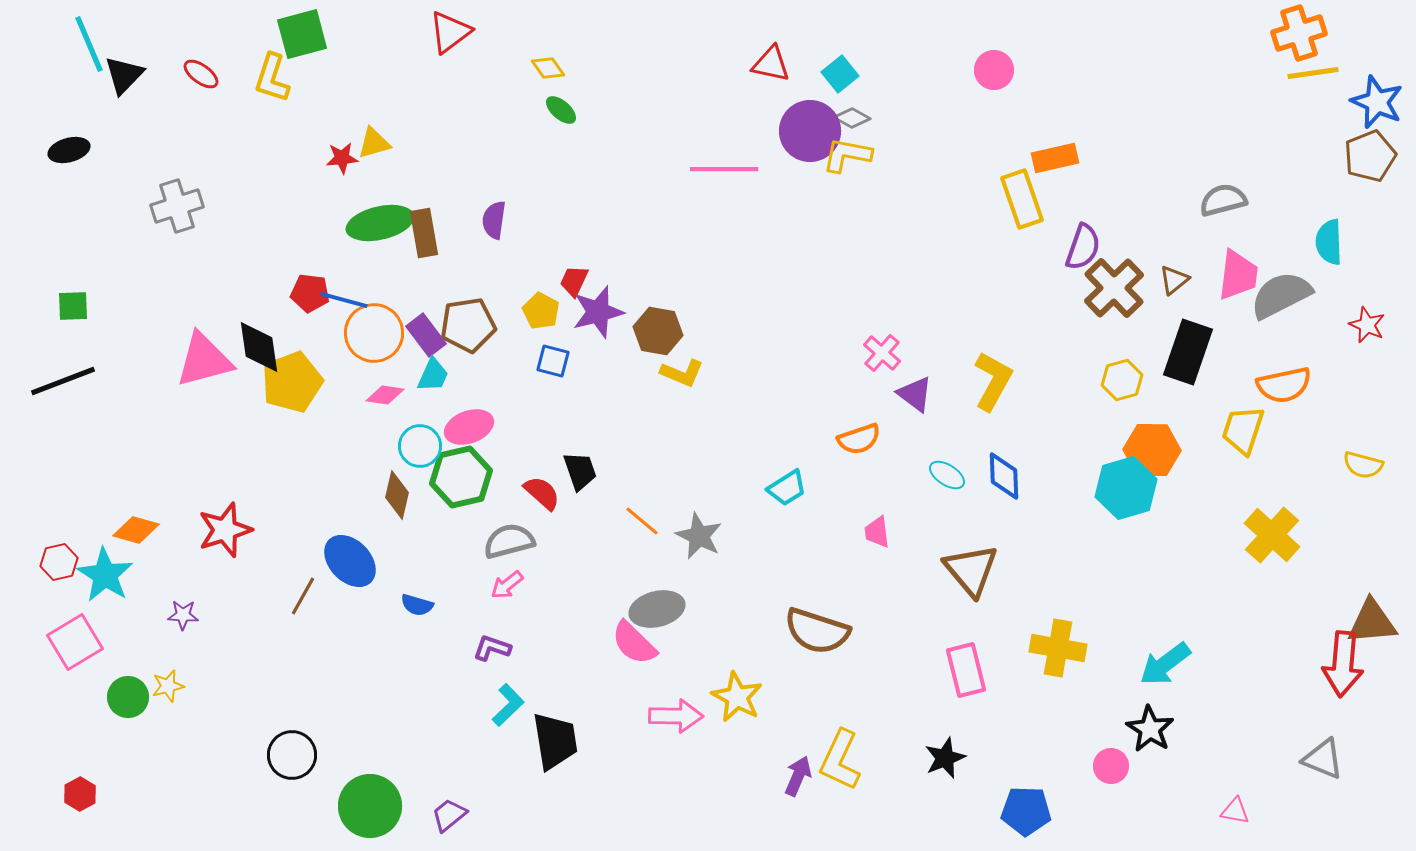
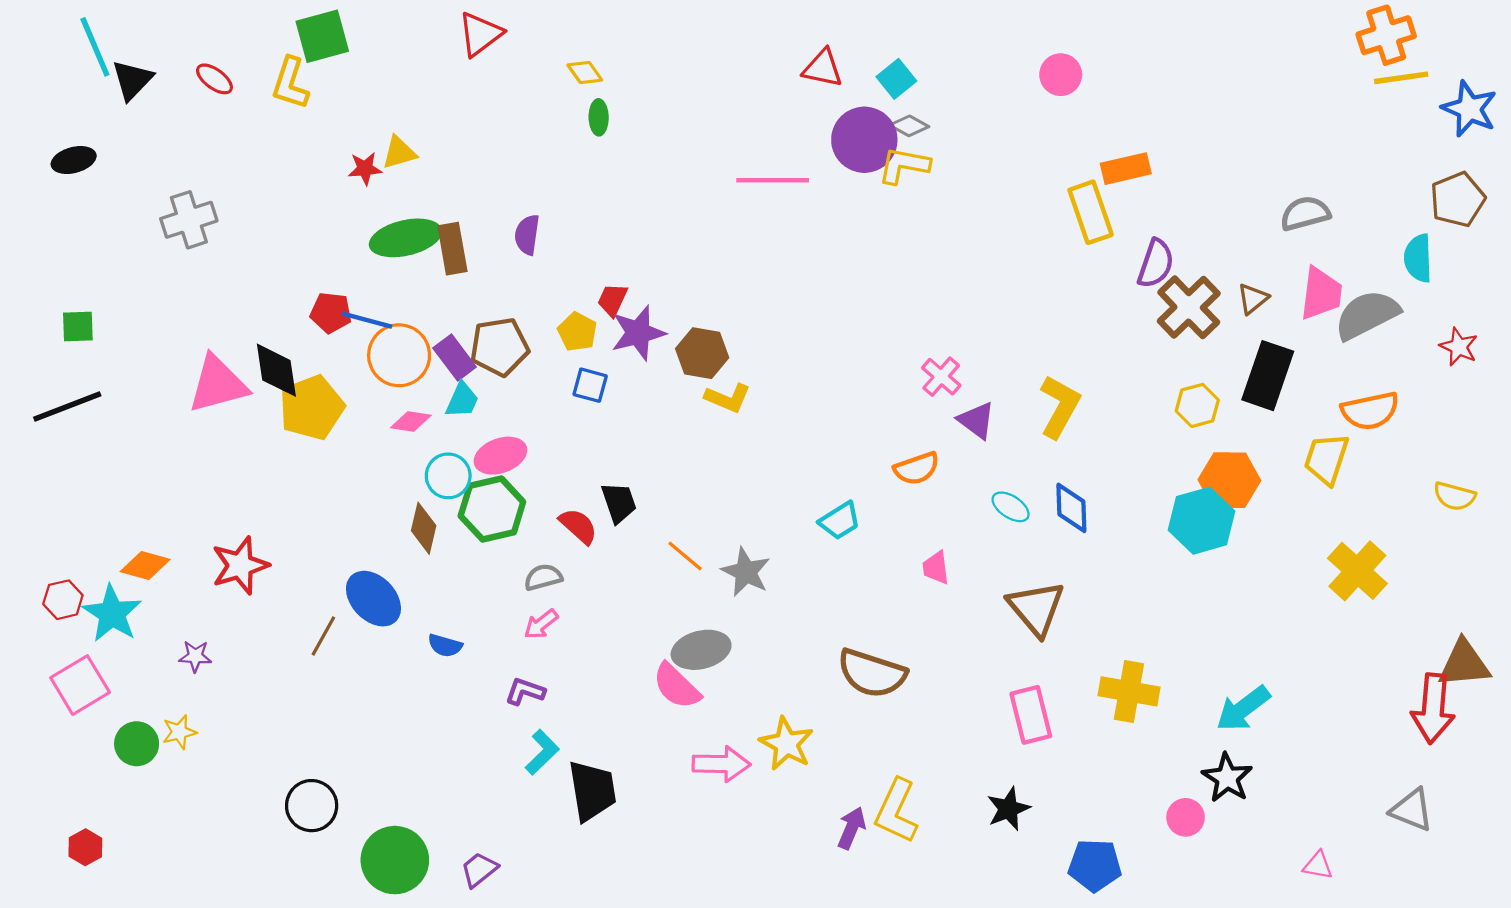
green ellipse: (561, 110) -> (599, 117), turned 48
brown pentagon: (1370, 156) -> (1458, 199), moved
gray semicircle: (509, 541) -> (543, 577), size x0.7

